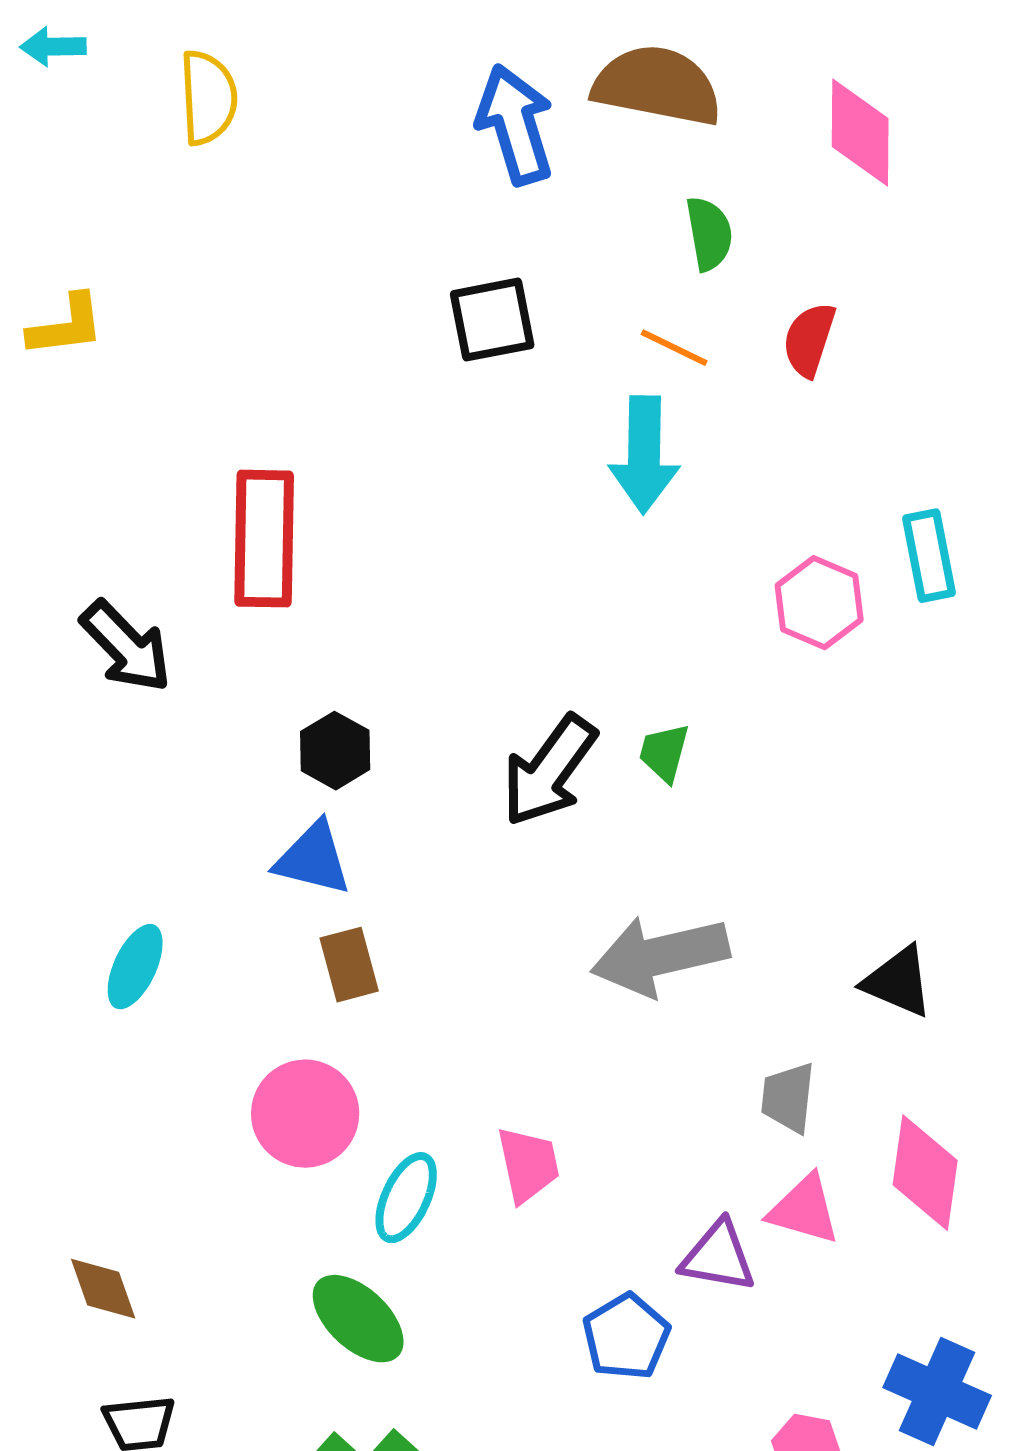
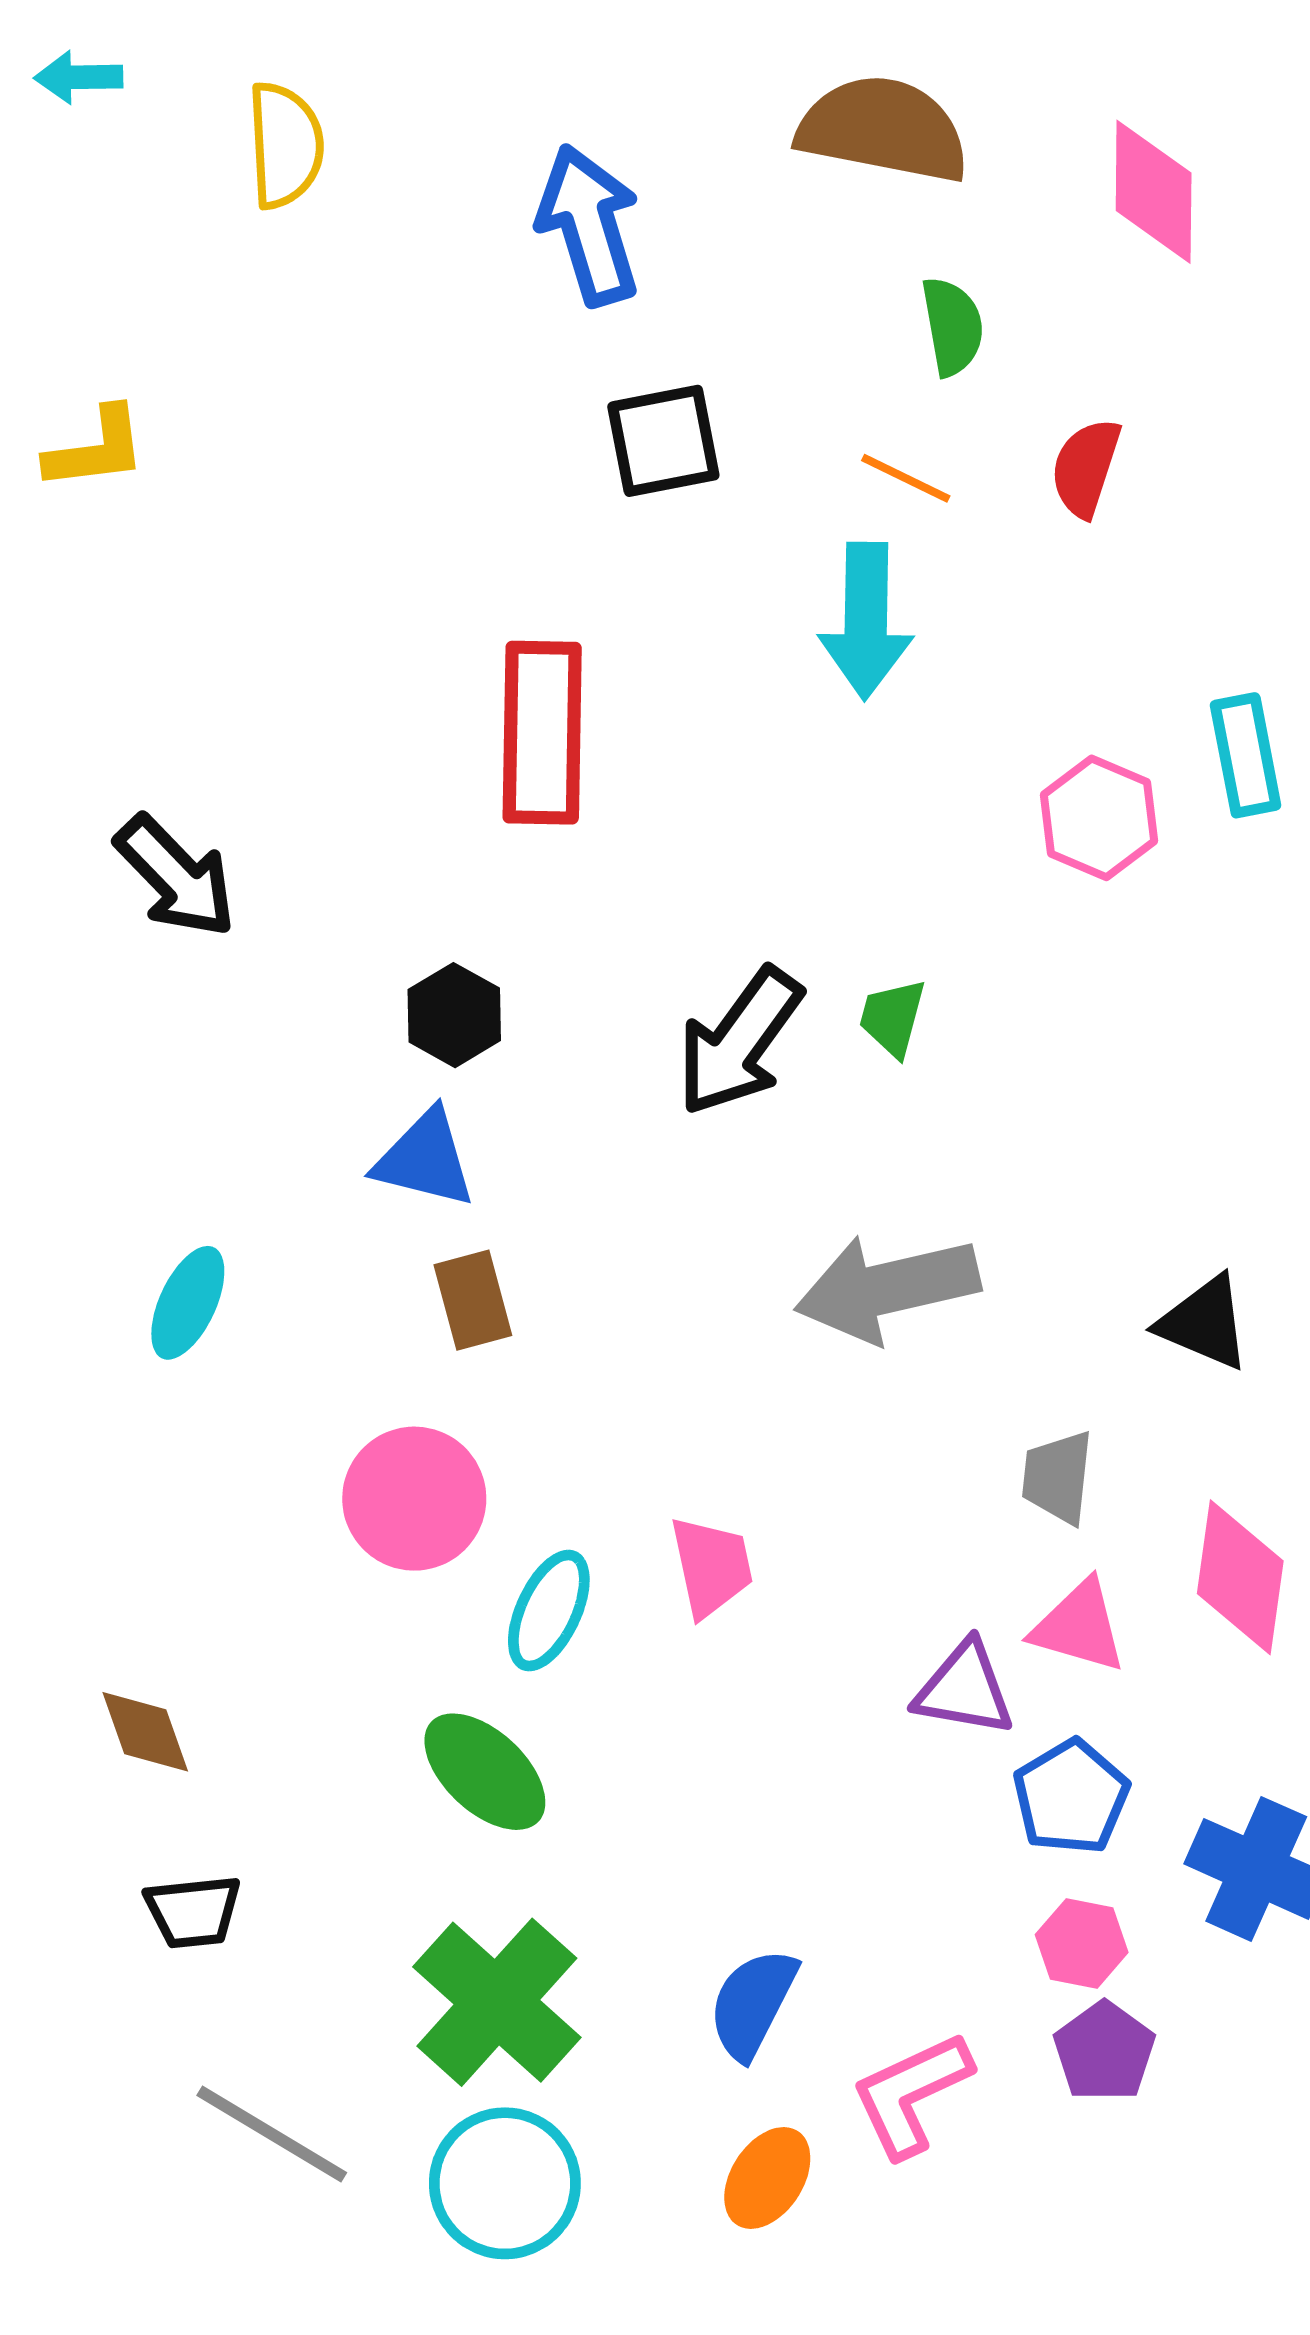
blue arrow: (515, 125) -> (589, 225), moved
red rectangle: (264, 539) -> (542, 733), moved
blue pentagon: (626, 1337) -> (1071, 1797), moved

